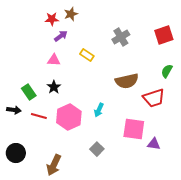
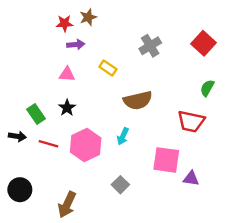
red square: (164, 35) -> (204, 43), turned -30
purple arrow: (61, 36) -> (76, 44), turned 32
brown semicircle: (127, 81) -> (138, 100), moved
red trapezoid: (154, 98) -> (191, 121), turned 30

